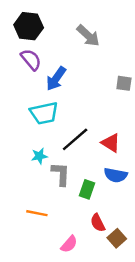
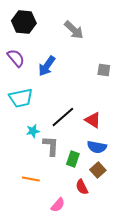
purple semicircle: (31, 60) -> (16, 58), moved
cyan trapezoid: (44, 113) -> (21, 98), moved
brown square: (117, 238) -> (98, 170), moved

